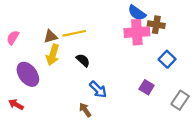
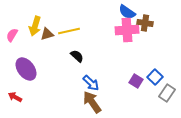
yellow arrow: (53, 55) -> (35, 26), moved
blue square: (167, 59) -> (155, 77), moved
brown arrow: (85, 110) -> (92, 102), moved, size x1.6

